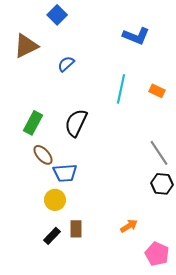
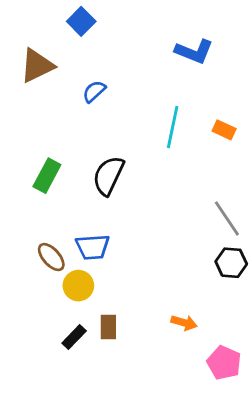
brown ellipse: (43, 155) -> (51, 257), moved
orange arrow: (129, 226) -> (184, 323), turned 48

